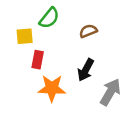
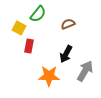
yellow square: (25, 36) -> (19, 28), turned 32
orange star: (52, 88) -> (49, 76), moved

